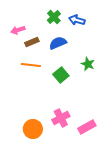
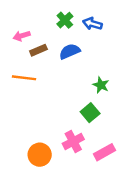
green star: (88, 64) -> (101, 85), moved
orange line: (31, 65) -> (24, 78), moved
green square: (61, 75) -> (90, 113), moved

